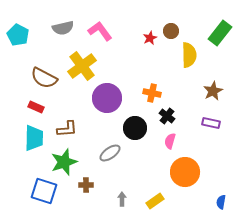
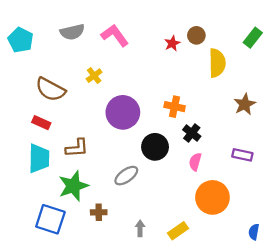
green rectangle: (220, 33) -> (253, 38), size x0.7
yellow cross: (82, 66) -> (94, 76), size x0.5
purple rectangle: (211, 123) -> (242, 155), moved

